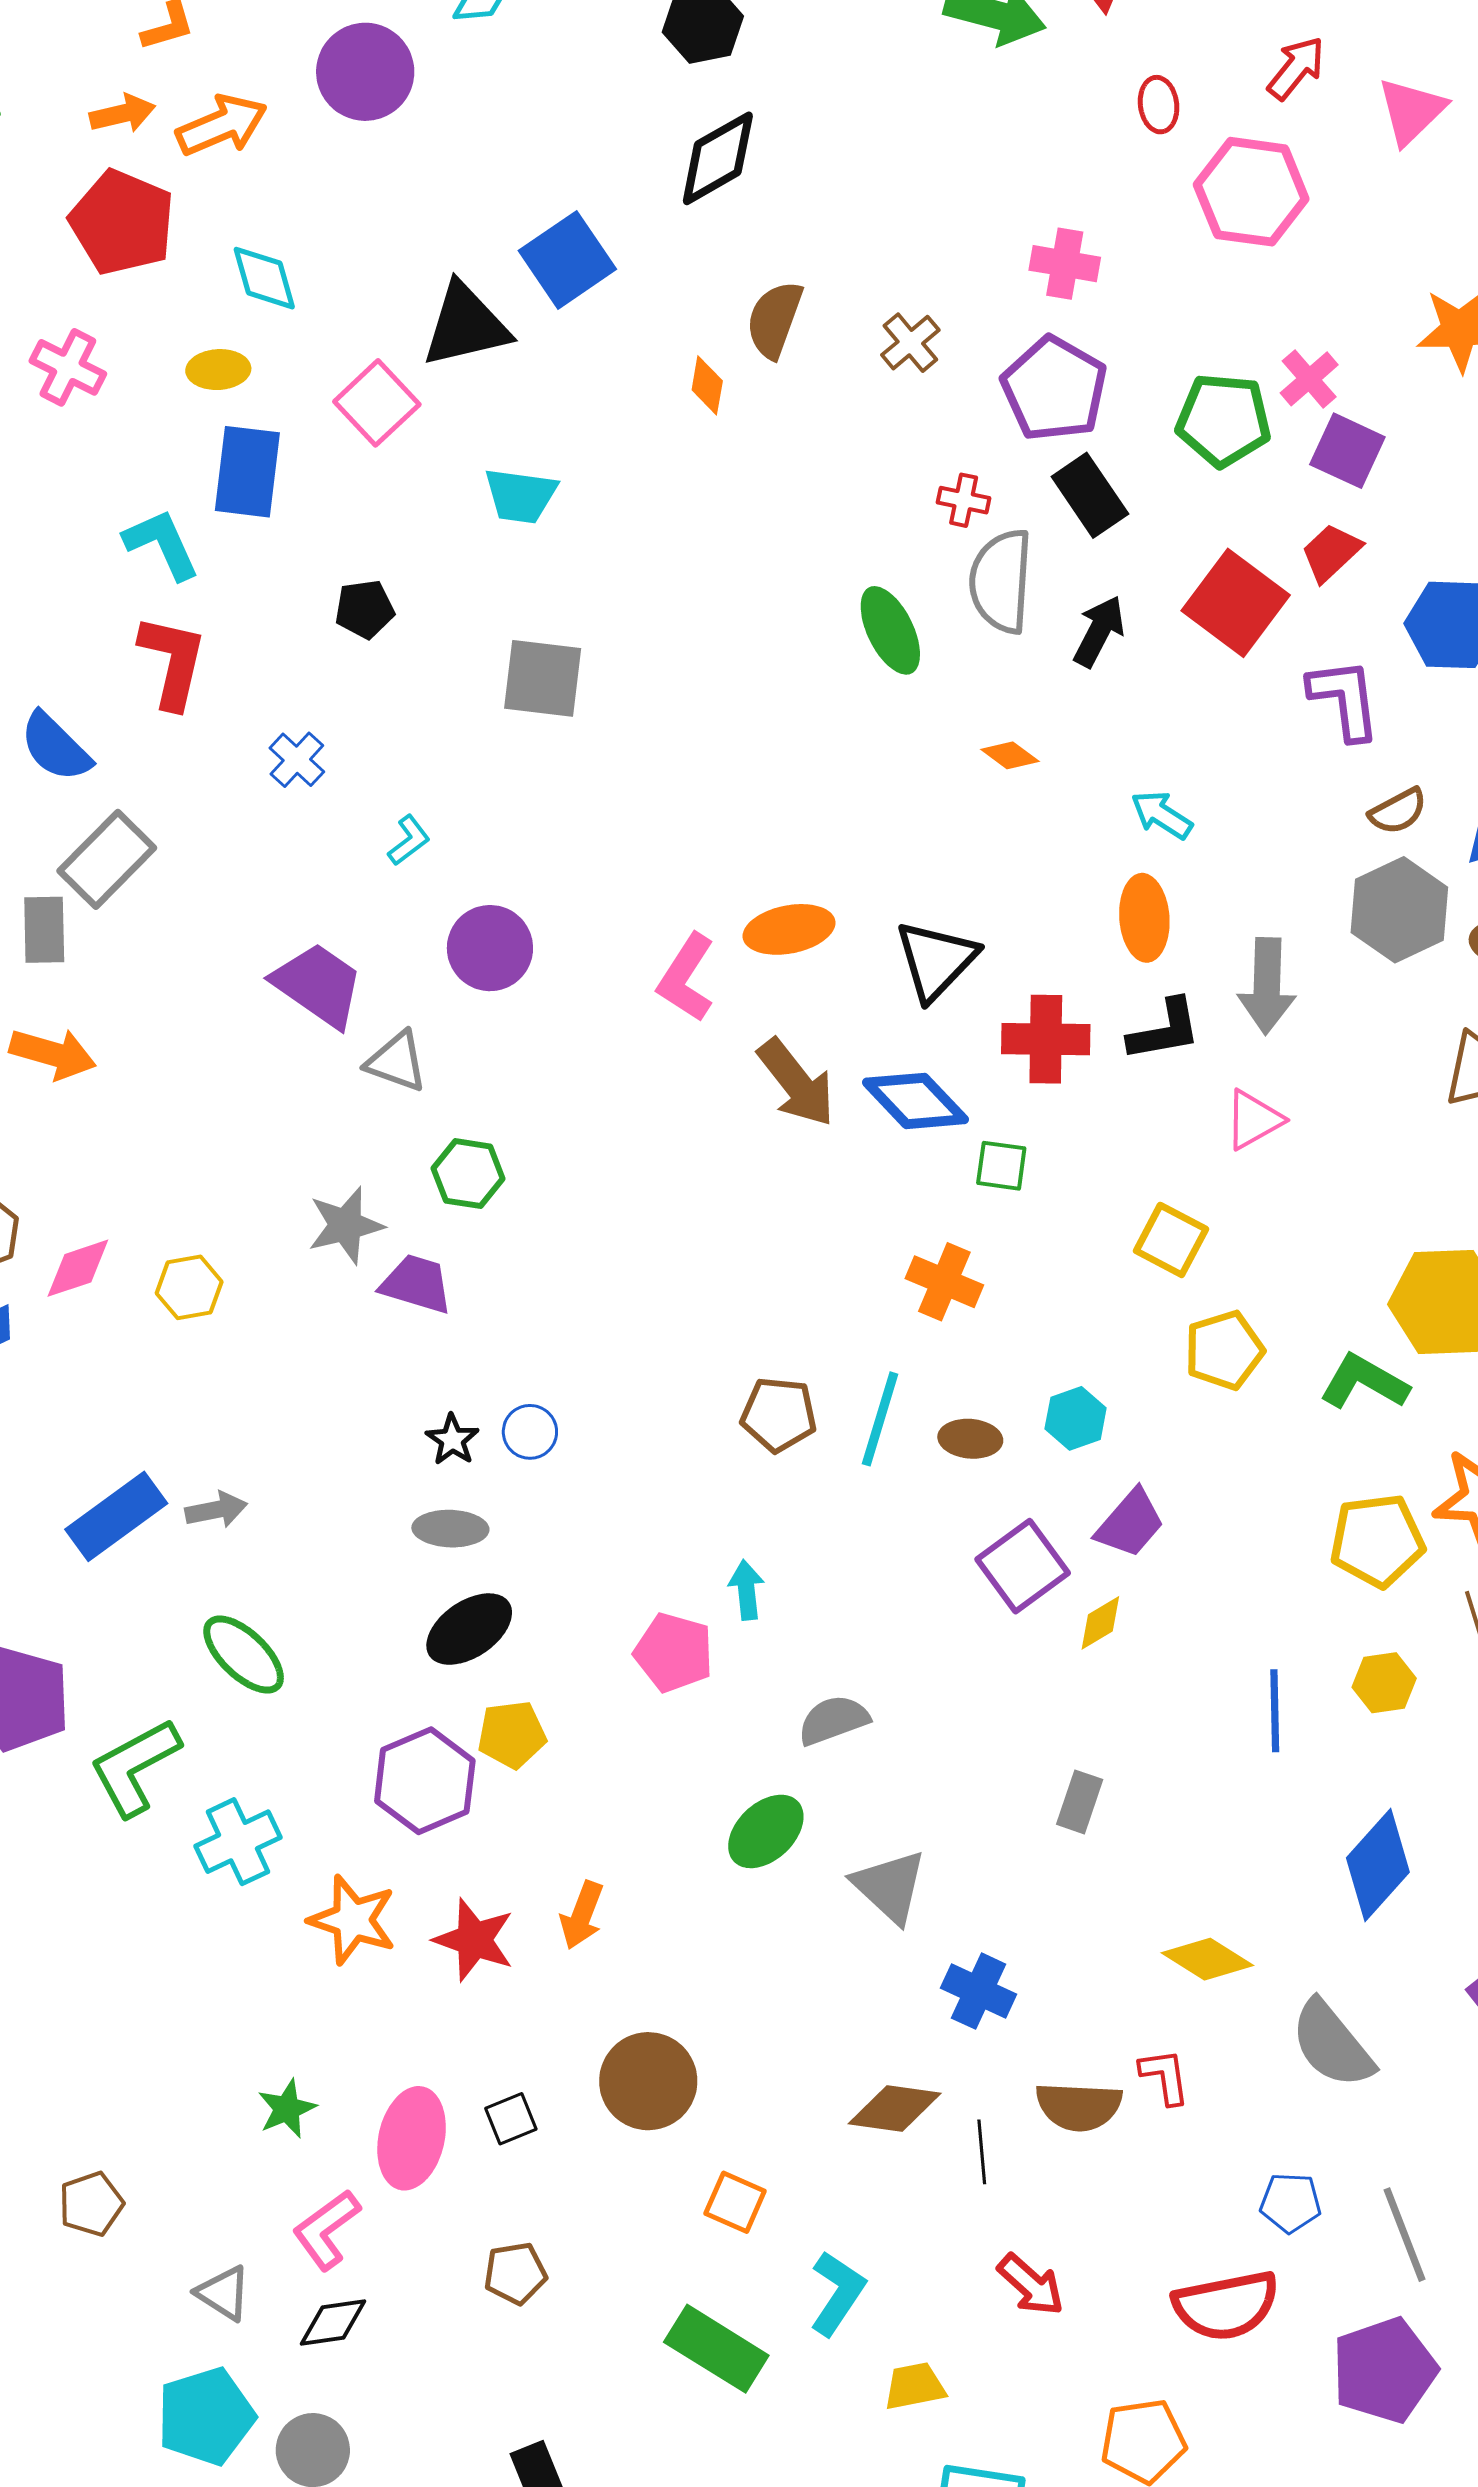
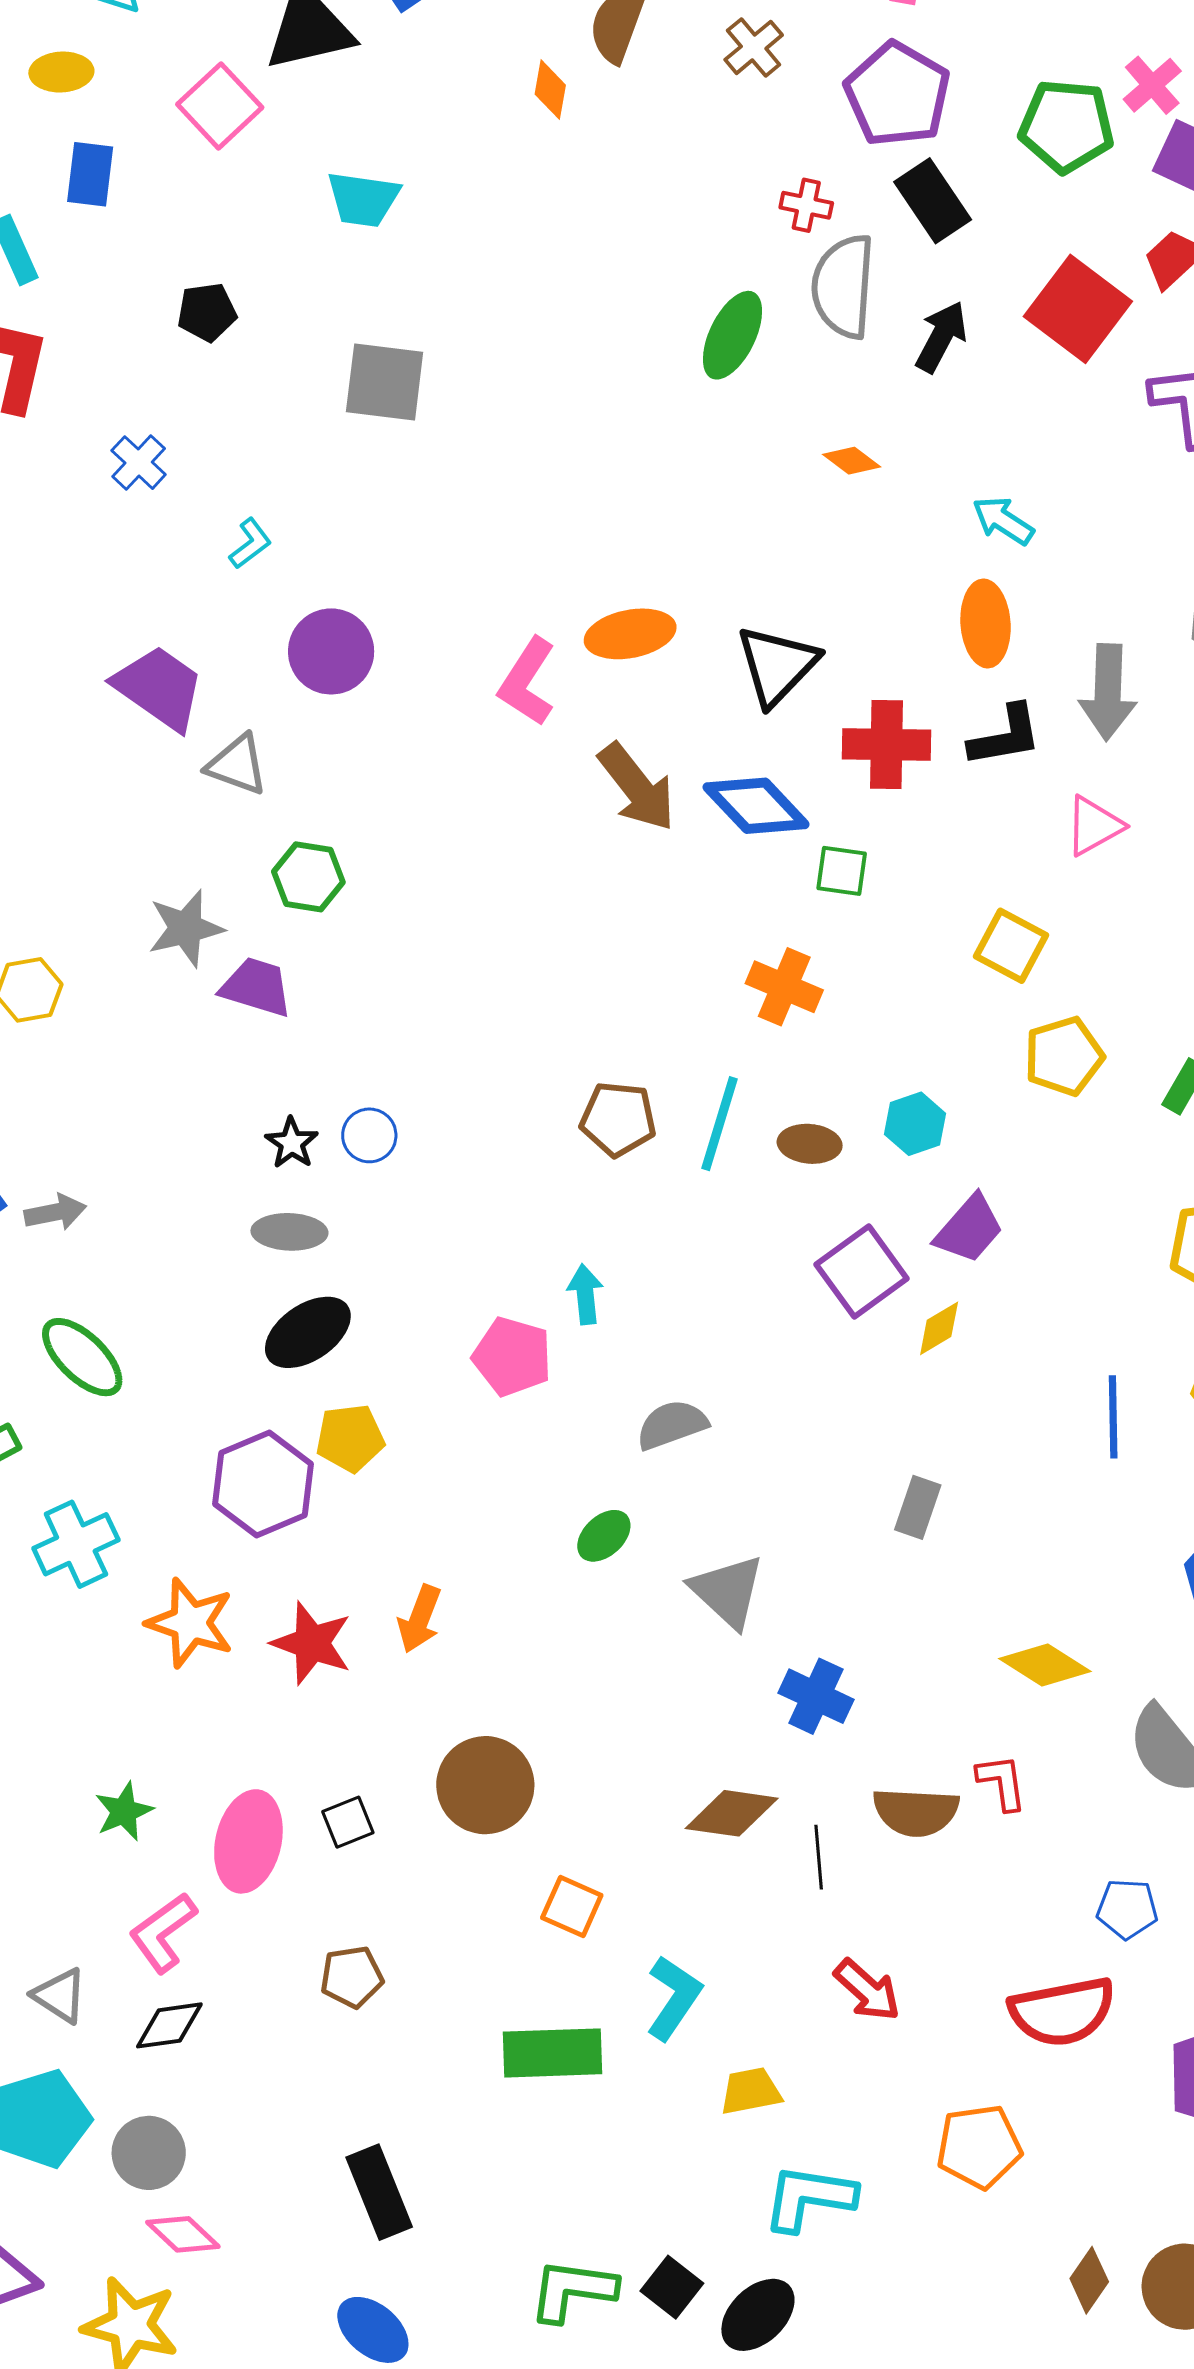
blue rectangle: (247, 472) -> (90, 174), size x0.7
green ellipse: (890, 630) -> (732, 335), turned 52
green ellipse: (766, 1831) -> (604, 1536), size x0.7
green rectangle: (716, 2349) -> (552, 2053), turned -34

